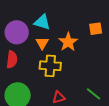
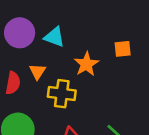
purple circle: (17, 32) -> (20, 33), moved
orange triangle: (42, 43) -> (37, 72), moved

